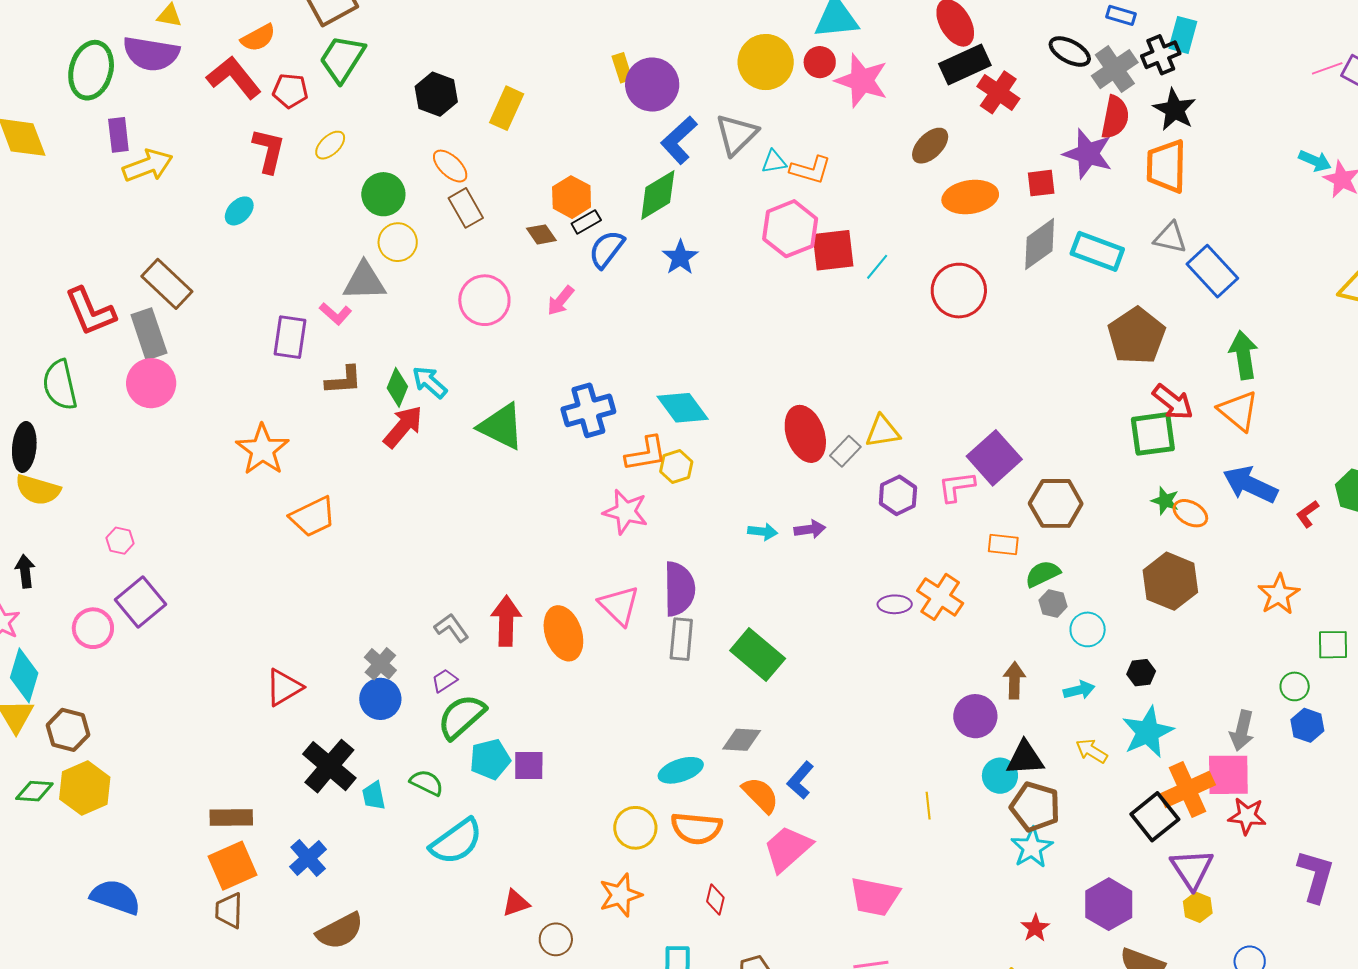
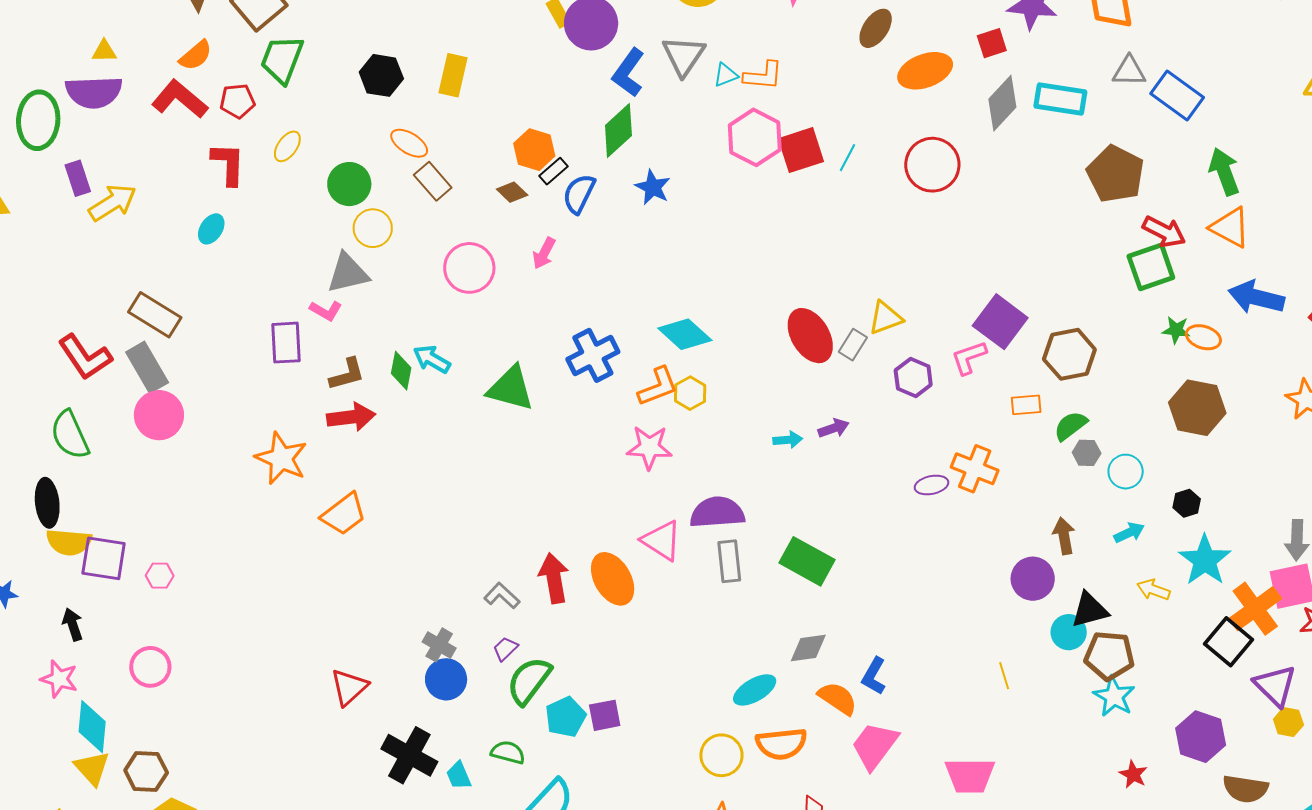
red arrow: (403, 427) -> (351, 417), moved, turned 54
purple semicircle: (679, 589) -> (717, 512), turned -82
purple square: (141, 602) -> (104, 558), moved, turned -30

